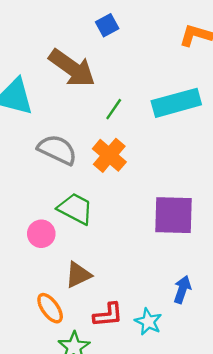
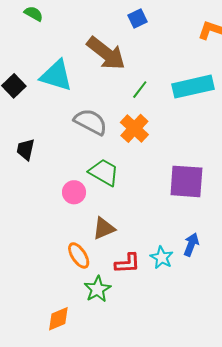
cyan star: (148, 322) -> (162, 258), moved

